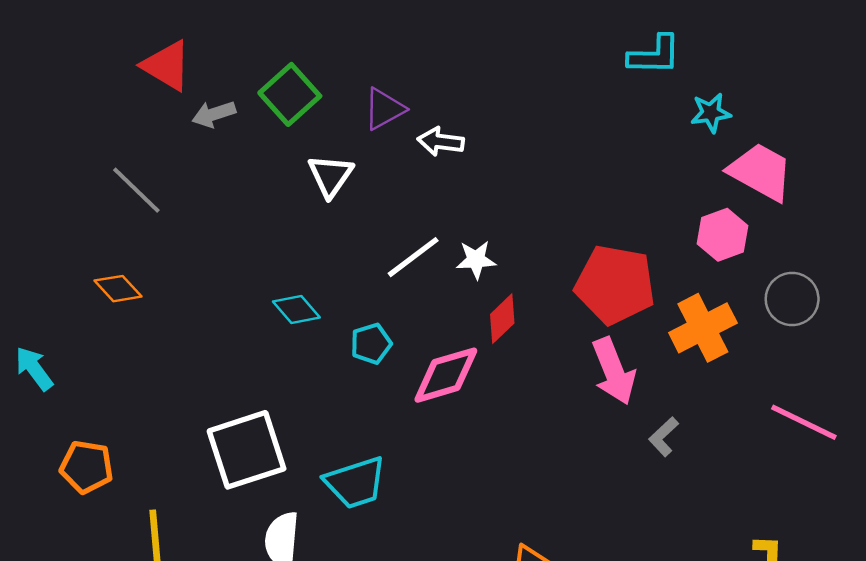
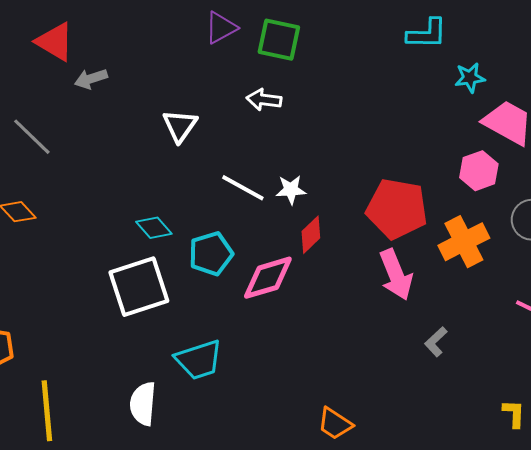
green square: (290, 94) -> (279, 40), moved, turned -36
purple triangle: (384, 109) -> (221, 28), moved
white line: (413, 257) -> (243, 188), turned 66
cyan pentagon: (371, 344) -> (211, 254), size x1.4
gray L-shape: (664, 437) -> (436, 342), moved
white square: (247, 450) -> (139, 287), moved

